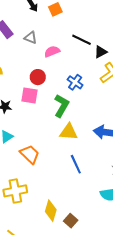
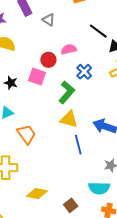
pink semicircle: (52, 52) -> (69, 49), moved
blue line: (76, 164) -> (78, 145), moved
yellow diamond: (51, 211) -> (37, 194), turned 75
brown square: (71, 221) -> (71, 205), moved

